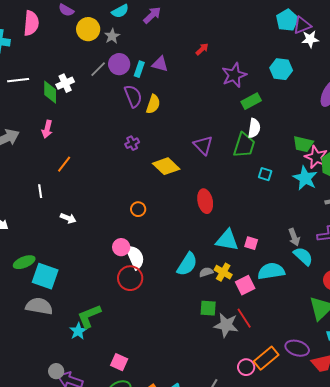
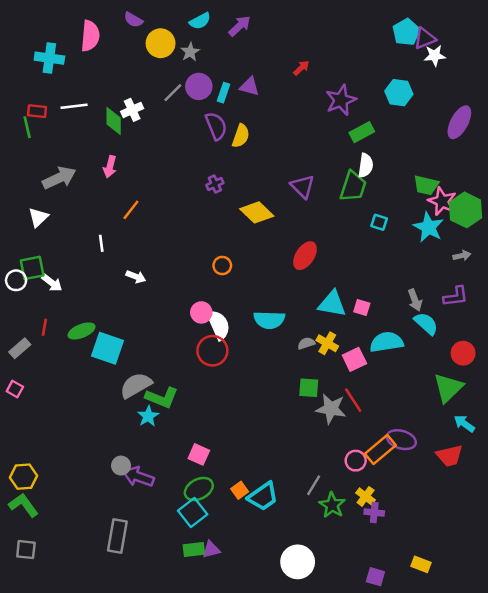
red ellipse: (205, 201) -> (305, 256), turned 45
cyan semicircle: (187, 264) -> (269, 320), moved, turned 60
gray semicircle: (39, 306) -> (136, 385), moved, turned -40
green L-shape: (89, 316) -> (162, 398), turned -136
purple ellipse: (297, 348) -> (401, 440), moved

